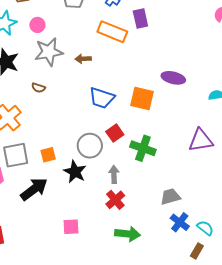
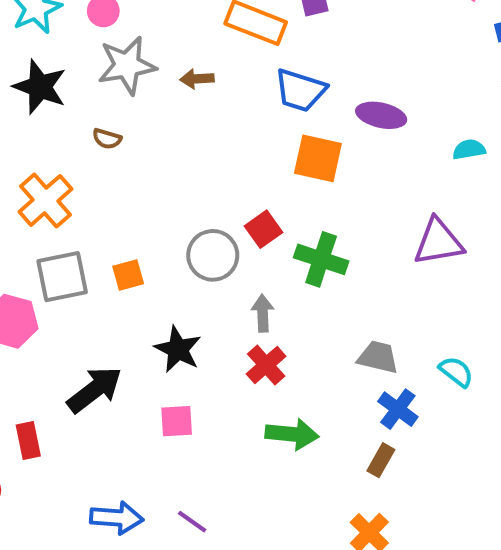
blue trapezoid: (102, 98) -> (300, 90), moved
black star: (75, 172) -> (178, 349), moved
black arrow: (34, 189) -> (94, 390), moved
gray trapezoid: (170, 197) -> (378, 357), turned 30
cyan semicircle: (205, 228) -> (456, 372), moved
brown rectangle: (197, 251) -> (381, 460), moved

